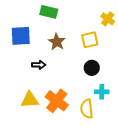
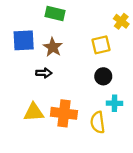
brown star: (57, 42) -> (53, 47), moved
orange cross: (57, 101) -> (64, 113), turned -30

